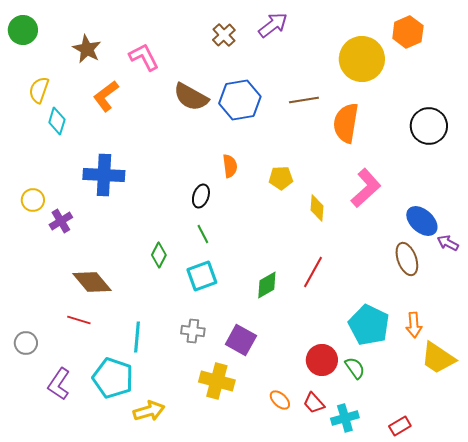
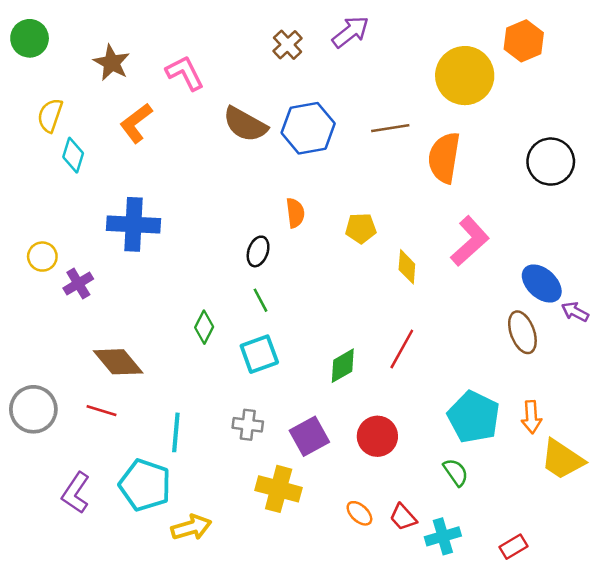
purple square: (241, 340) -> (309, 436), turned 32
gray circle: (26, 343) -> (33, 409), moved, size x1.6
red circle: (322, 360) -> (377, 436), moved

